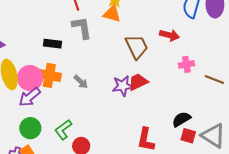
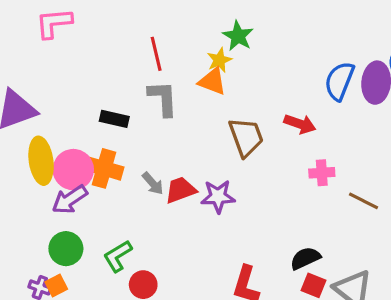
red trapezoid: (138, 82) -> (181, 190), moved

